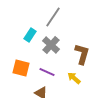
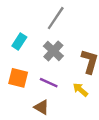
cyan rectangle: (30, 35) -> (19, 42), moved

